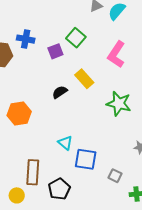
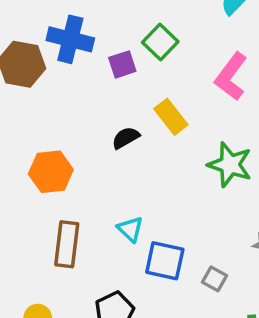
blue cross: (26, 39) -> (70, 39), size x1.4
brown rectangle: (33, 172) -> (67, 244), moved
gray square: (115, 176) -> (215, 279), moved

